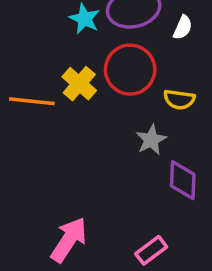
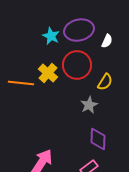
yellow semicircle: (179, 99) -> (105, 82), turned -66
purple diamond: (183, 180) -> (98, 139), moved

